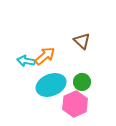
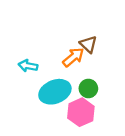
orange arrow: (45, 56) -> (73, 57), moved

